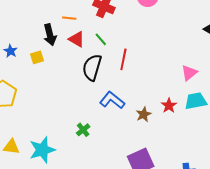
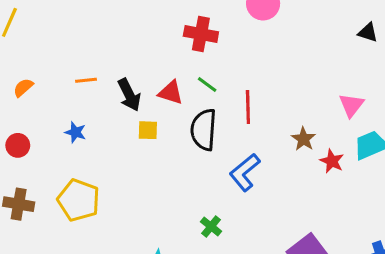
orange line: (69, 18) -> (86, 80), moved
yellow square: (37, 57) -> (148, 130), moved, turned 32
blue L-shape: (112, 100) -> (245, 172), turned -65
brown star: (144, 114) -> (303, 139), moved

